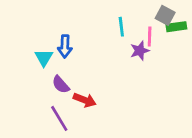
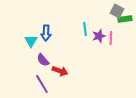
cyan line: (121, 27) -> (85, 29), moved
pink line: (150, 37) -> (111, 38), moved

